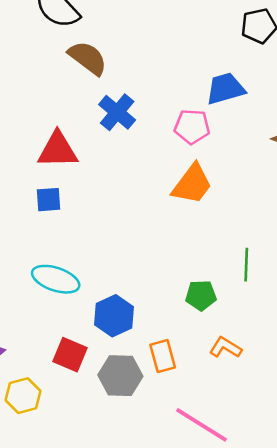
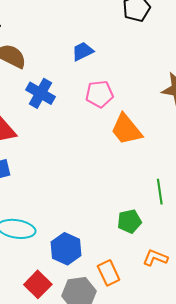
blue trapezoid: (225, 89) -> (83, 51), moved, size x0.7
orange trapezoid: (192, 184) -> (126, 129), moved, turned 114
red square: (70, 355) -> (38, 284), turned 32

